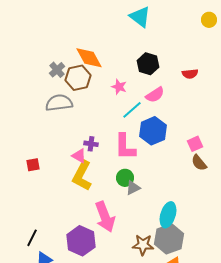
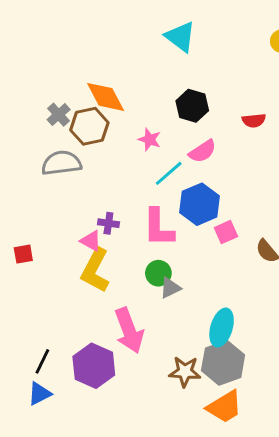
pink square: (195, 144) -> (226, 232), moved
black line: (32, 238) -> (42, 361), moved

